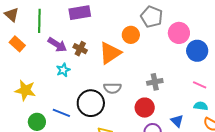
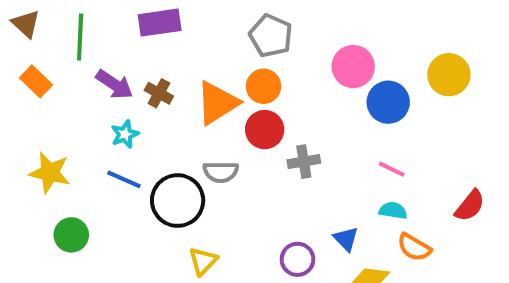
gray pentagon: (152, 17) -> (271, 36), moved
orange circle: (131, 35) -> (264, 86), moved
red circle: (145, 108) -> (265, 130), moved
blue line: (61, 113) -> (124, 179), moved

